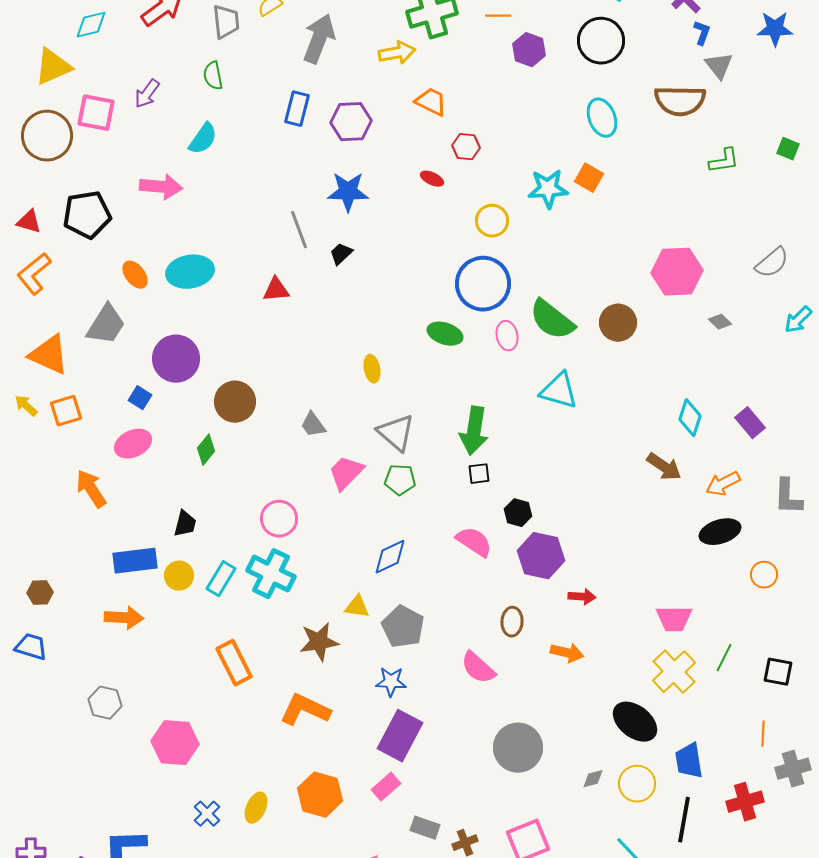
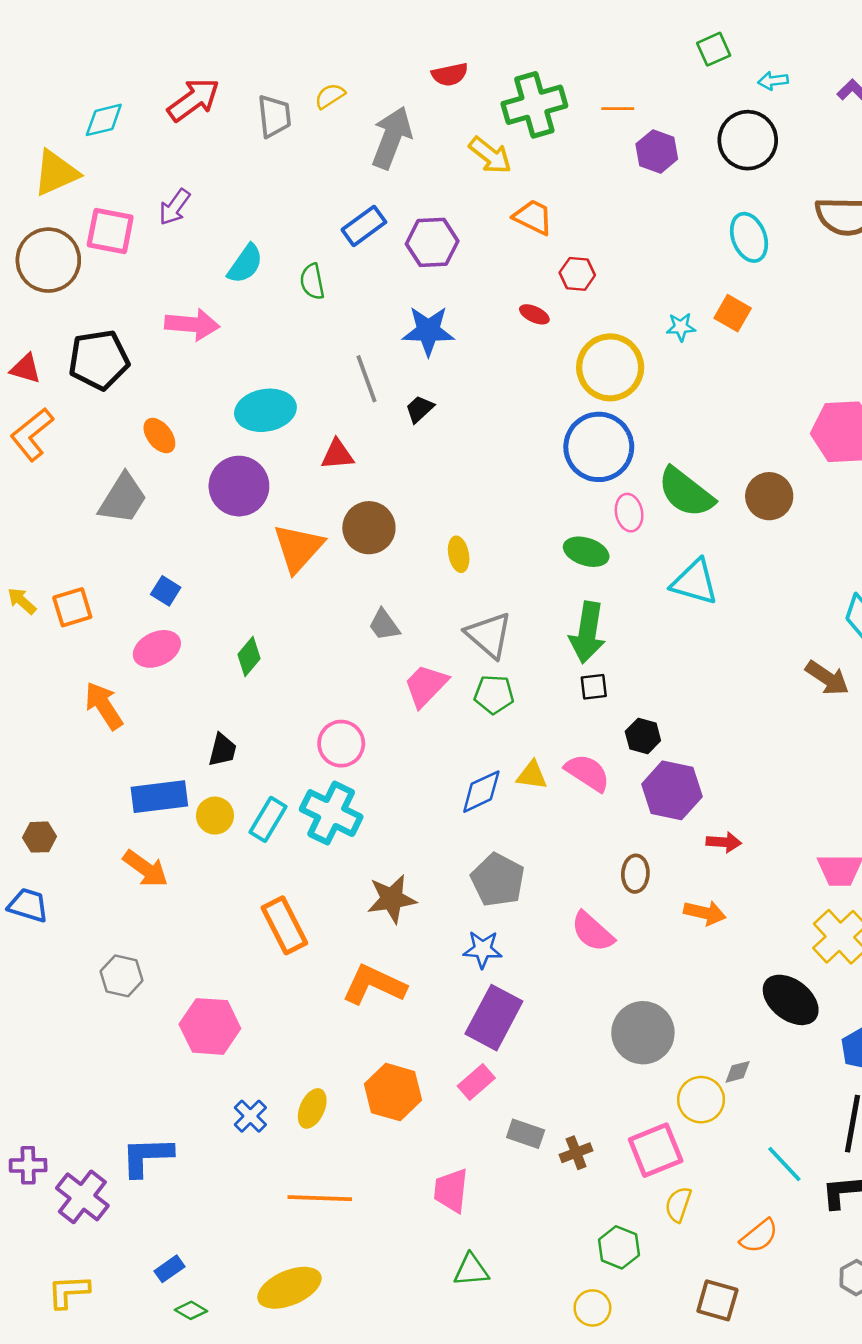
yellow arrow: (397, 53) -> (490, 155), turned 48
green semicircle: (213, 76) -> (312, 282), moved
blue rectangle: (297, 109) -> (364, 226), turned 40
cyan star: (548, 189) -> (681, 327), size x0.6
yellow circle: (492, 221) -> (610, 367), size x1.6
cyan ellipse: (190, 272) -> (265, 410), moved
green ellipse: (445, 334) -> (586, 552), moved
orange triangle: (49, 355) -> (298, 548), moved, turned 48
purple circle: (176, 359) -> (239, 486), moved
brown circle: (235, 402) -> (369, 528), moved
yellow triangle: (357, 607) -> (532, 775), moved
orange arrow: (124, 618) -> (146, 869), turned 33
yellow circle: (637, 784) -> (701, 1100), moved

